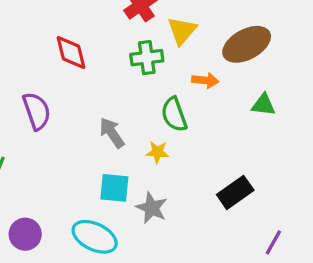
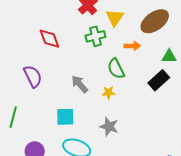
cyan square: (114, 188) -> (65, 117), moved
black rectangle: (235, 192) -> (159, 80), moved

